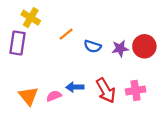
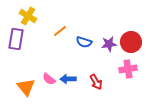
red arrow: (106, 90) -> (96, 82), size x0.7
pink cross: (136, 90) -> (128, 69), moved
pink semicircle: (54, 96) -> (49, 79), moved, turned -120

